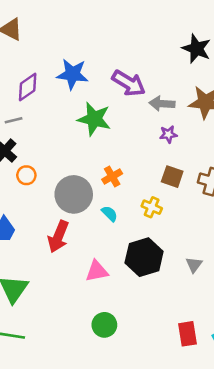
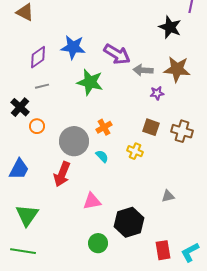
gray line: (14, 120) -> (42, 86), moved
purple star: (168, 134) -> (157, 93), moved
black hexagon: (144, 257) -> (129, 222), moved
gray triangle: (194, 265) -> (168, 196), turned 40

